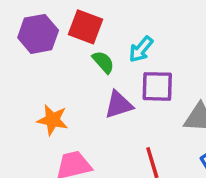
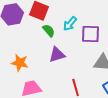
purple square: (157, 86) -> (91, 34), moved

